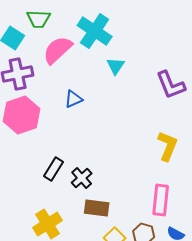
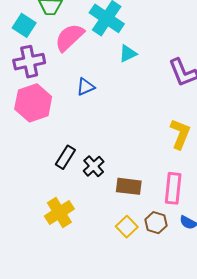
cyan triangle: (116, 66) -> (128, 54), turned 30
brown rectangle: (97, 208) -> (129, 186), moved

